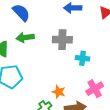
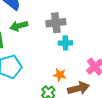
cyan cross: (83, 58) -> (65, 43), moved

